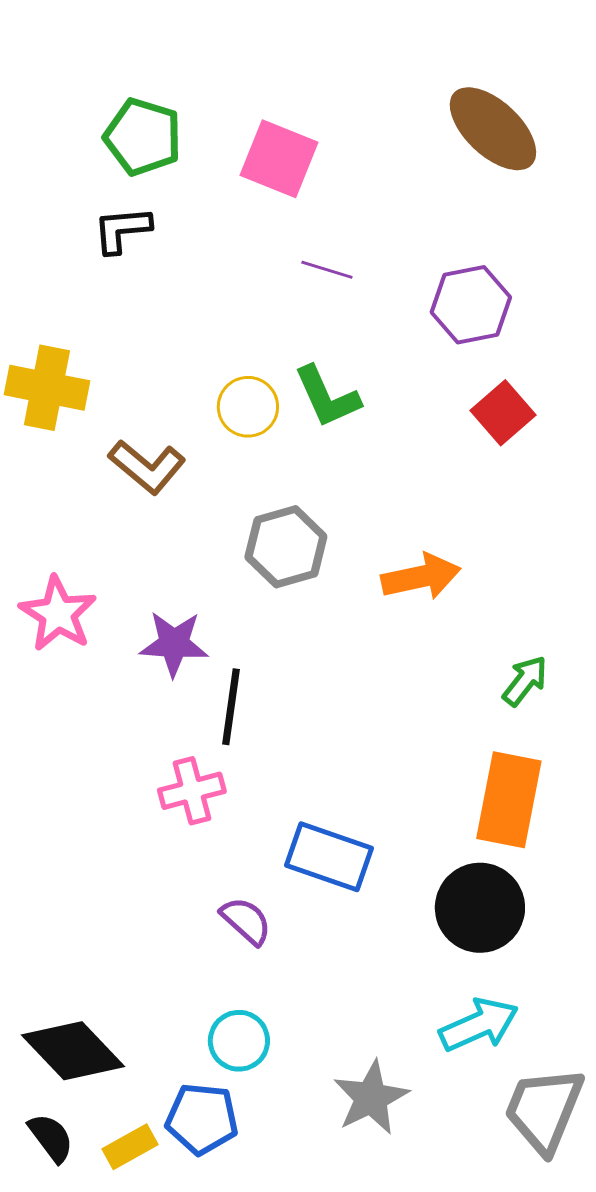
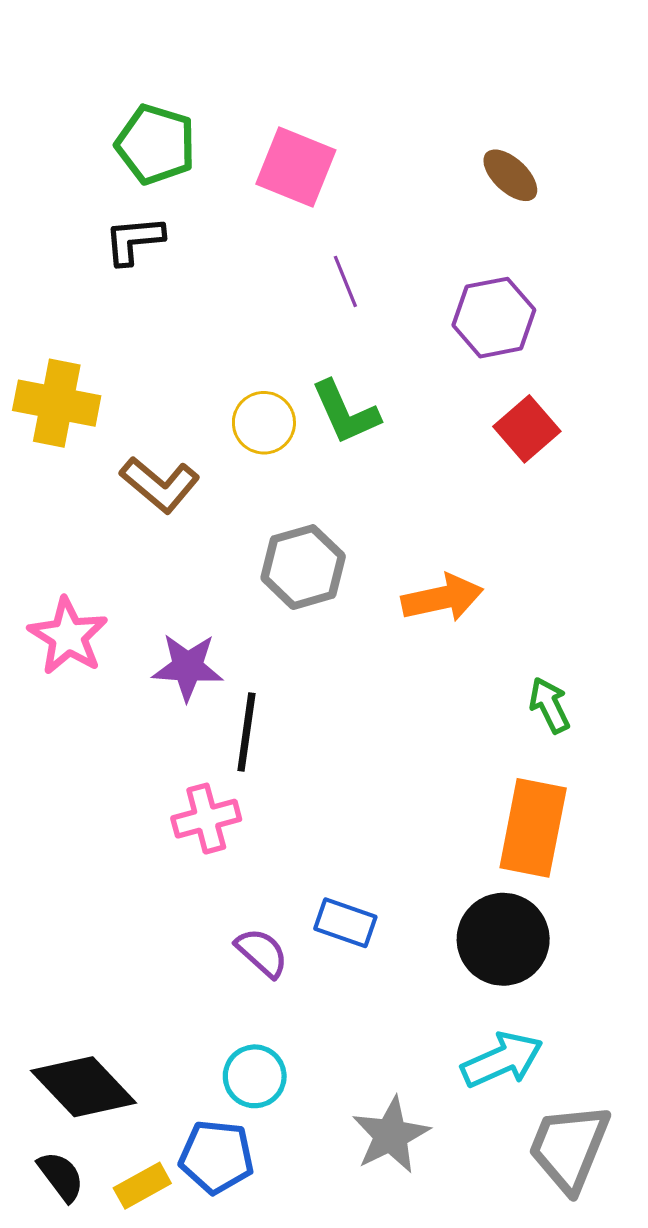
brown ellipse: (493, 129) -> (510, 175), moved, size x0.6
purple line: (327, 270) -> (345, 281), turned 51
green arrow: (525, 681) -> (550, 705), turned -64
blue rectangle: (329, 857) -> (345, 923), moved, size x0.7

